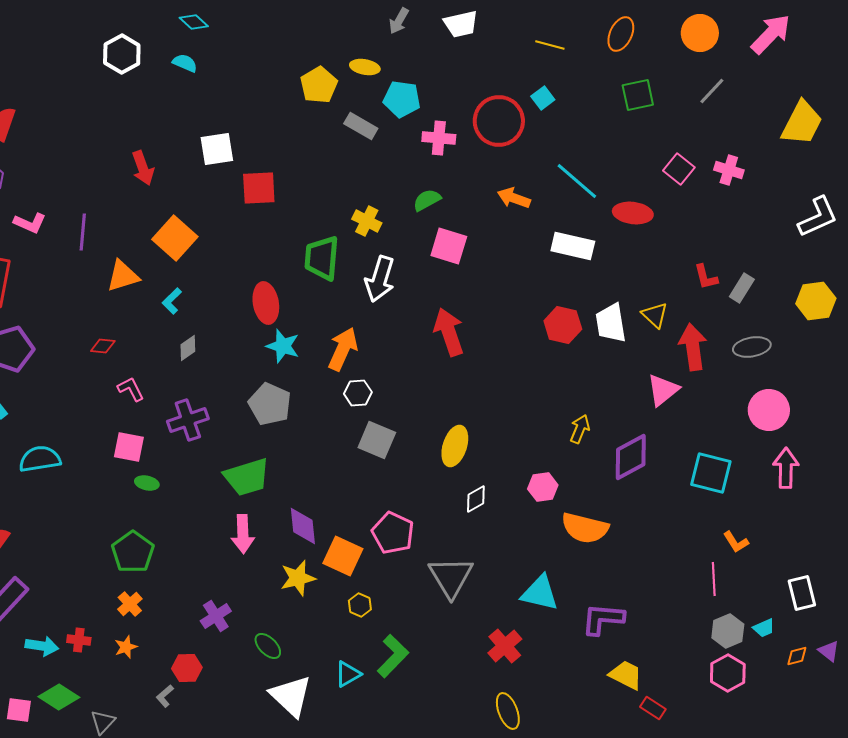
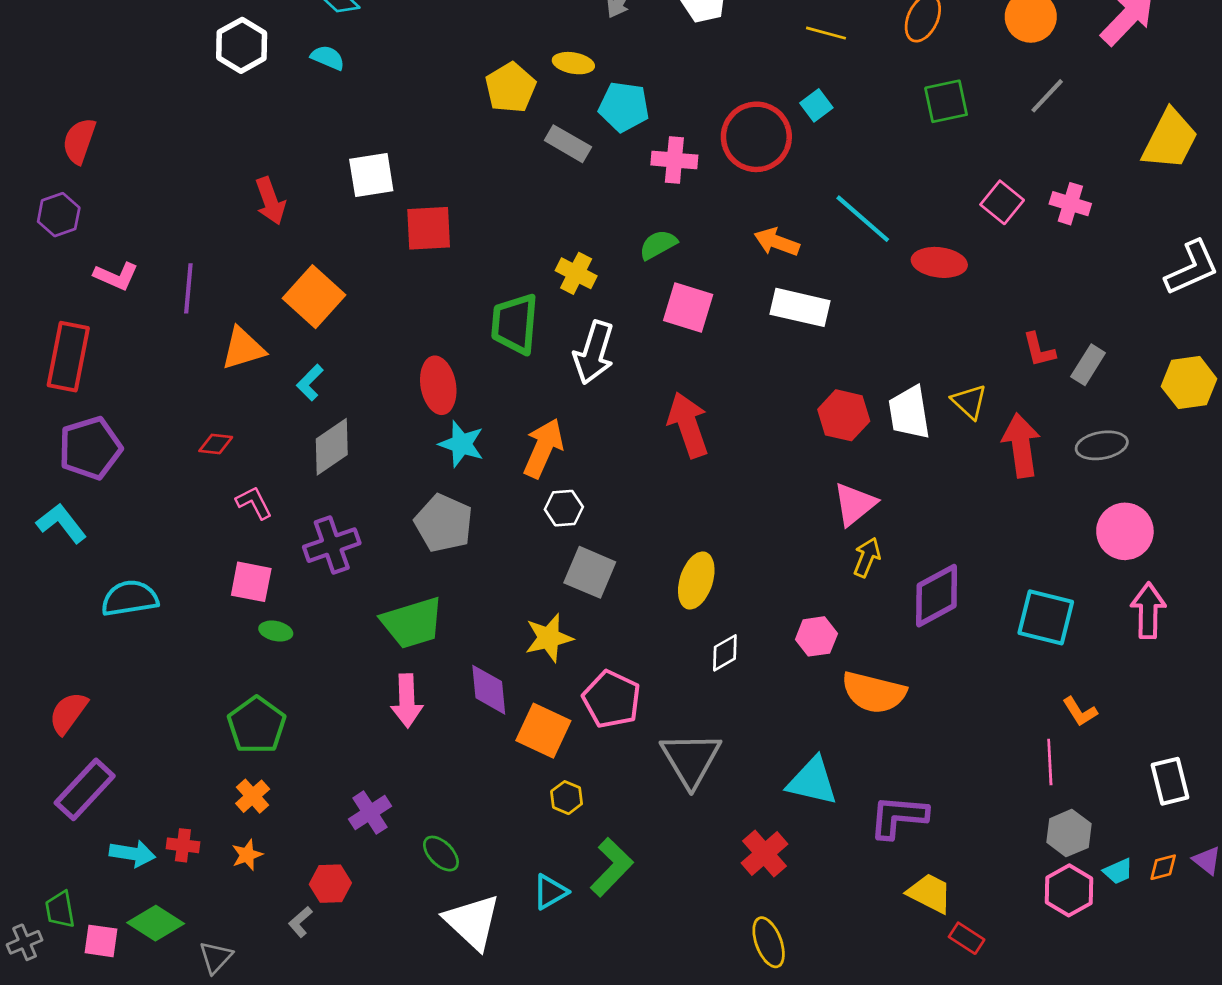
white rectangle: (573, 246) -> (800, 307), moved
gray diamond: (188, 348) -> (332, 447), size x1.6
pink triangle: (663, 390) -> (855, 504), moved
yellow star: (298, 578) -> (549, 638), moved
cyan trapezoid: (764, 628) -> (1118, 871), moved

